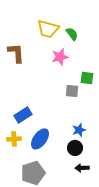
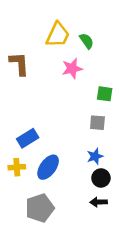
yellow trapezoid: (48, 29) -> (58, 35), turned -80
gray square: (72, 91) -> (97, 123), moved
black circle: (75, 148) -> (101, 178), moved

